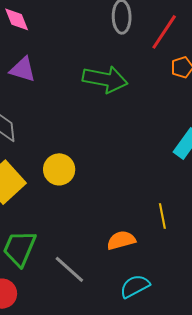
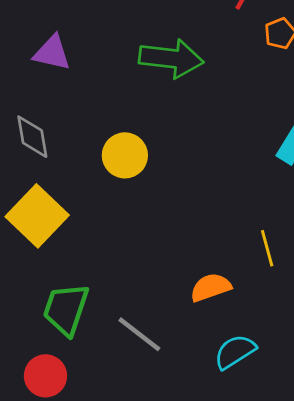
yellow circle: (59, 169) -> (125, 155), moved

